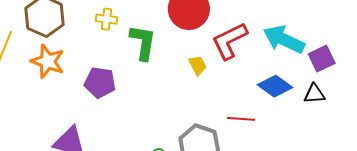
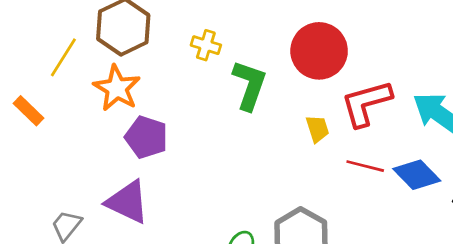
purple pentagon: (100, 83) -> (146, 137), moved
red line: (241, 119) -> (365, 166), moved

